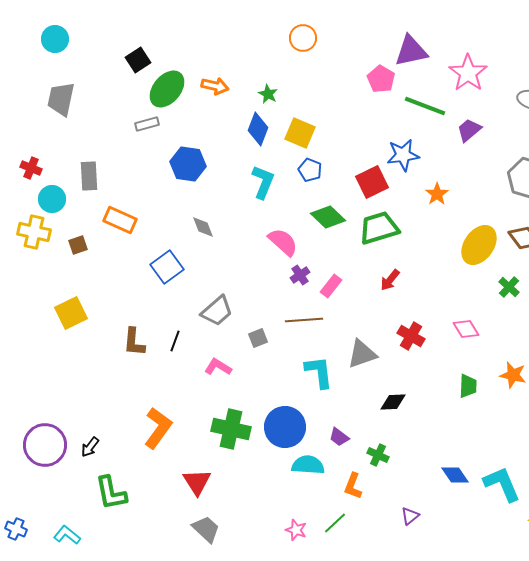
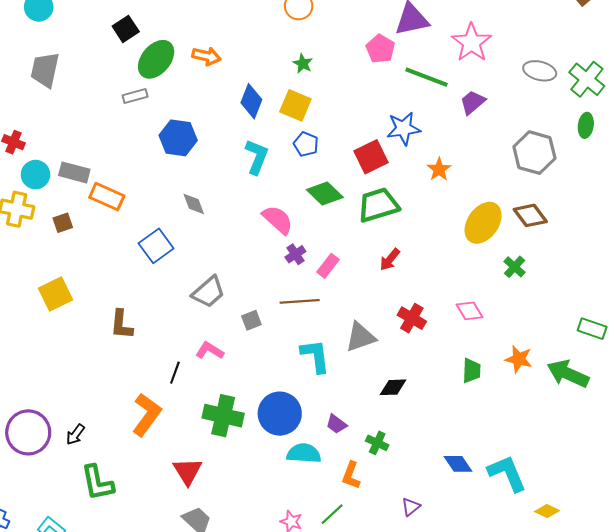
green star: (268, 94) -> (303, 63), moved
gray rectangle: (89, 176) -> (74, 172), moved, turned -72
black line: (175, 341) -> (175, 373), moved

